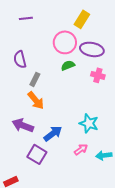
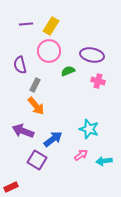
yellow rectangle: (82, 19) -> (51, 26), moved
pink circle: (65, 42) -> (49, 51), moved

